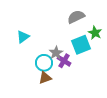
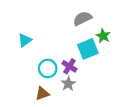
gray star: (56, 53) -> (68, 84), moved
brown triangle: (45, 78) -> (42, 93), moved

